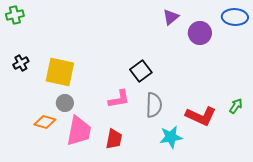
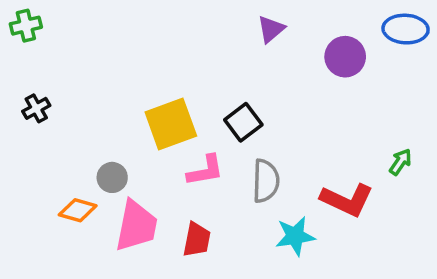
purple triangle: (171, 17) -> (271, 29), moved
yellow square: (60, 72) -> (171, 124), moved, turned -32
green arrow: (236, 106) -> (400, 162), moved

